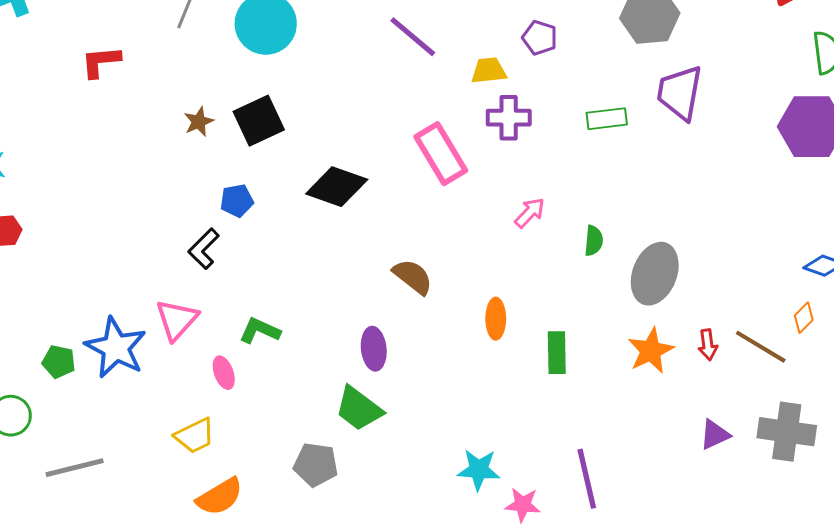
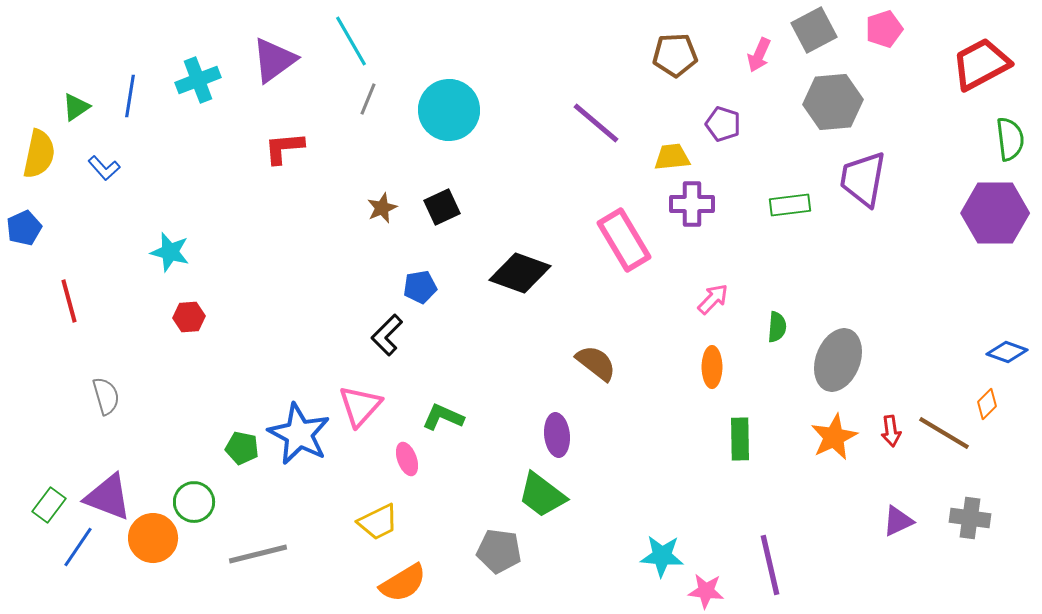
black square: (259, 121) -> (442, 207), size x0.7
orange ellipse: (496, 319) -> (712, 367), moved
gray cross: (787, 432) -> (970, 518), size x0.7

